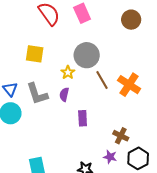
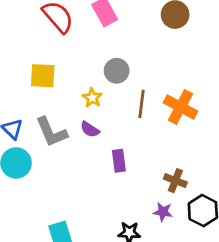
gray circle: (87, 55) -> (117, 71), size x0.7
brown line: (102, 80) -> (142, 104), turned 42
purple semicircle: (64, 95) -> (90, 129), turned -64

